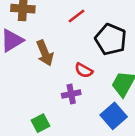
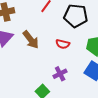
purple cross: (71, 94) -> (60, 74), moved

